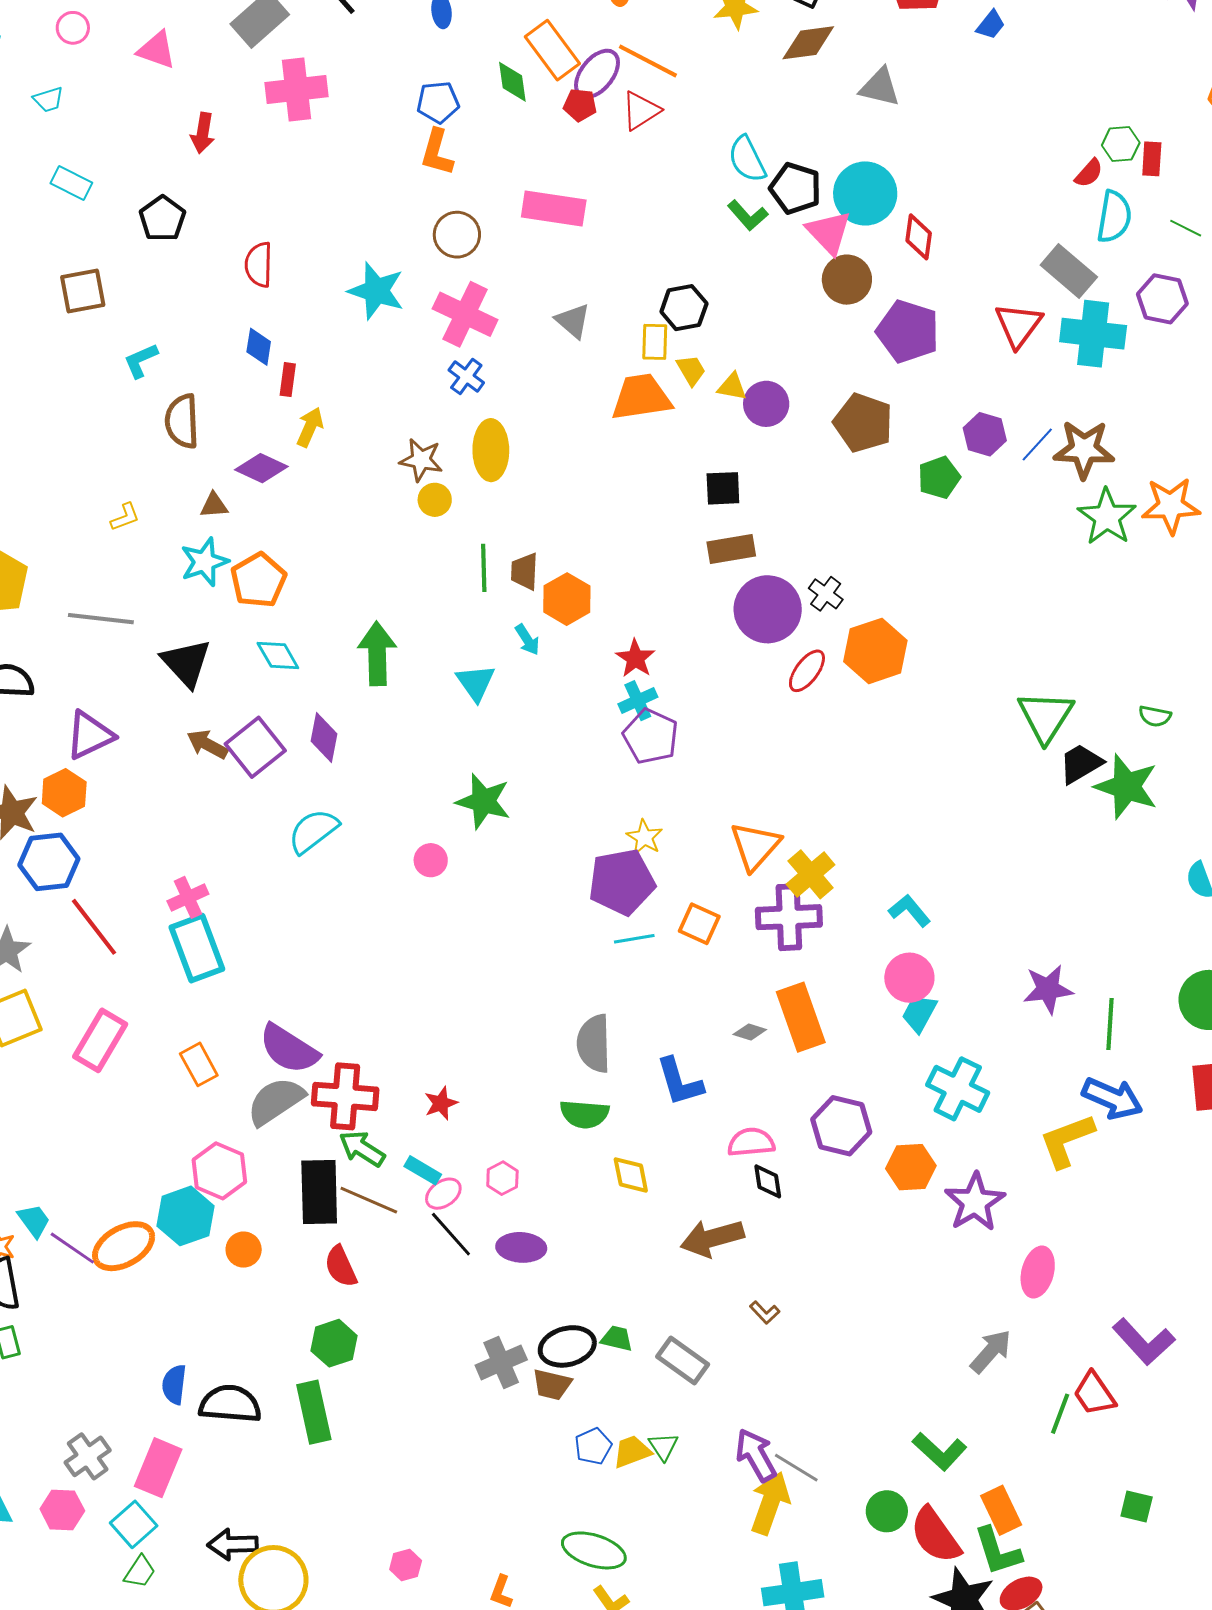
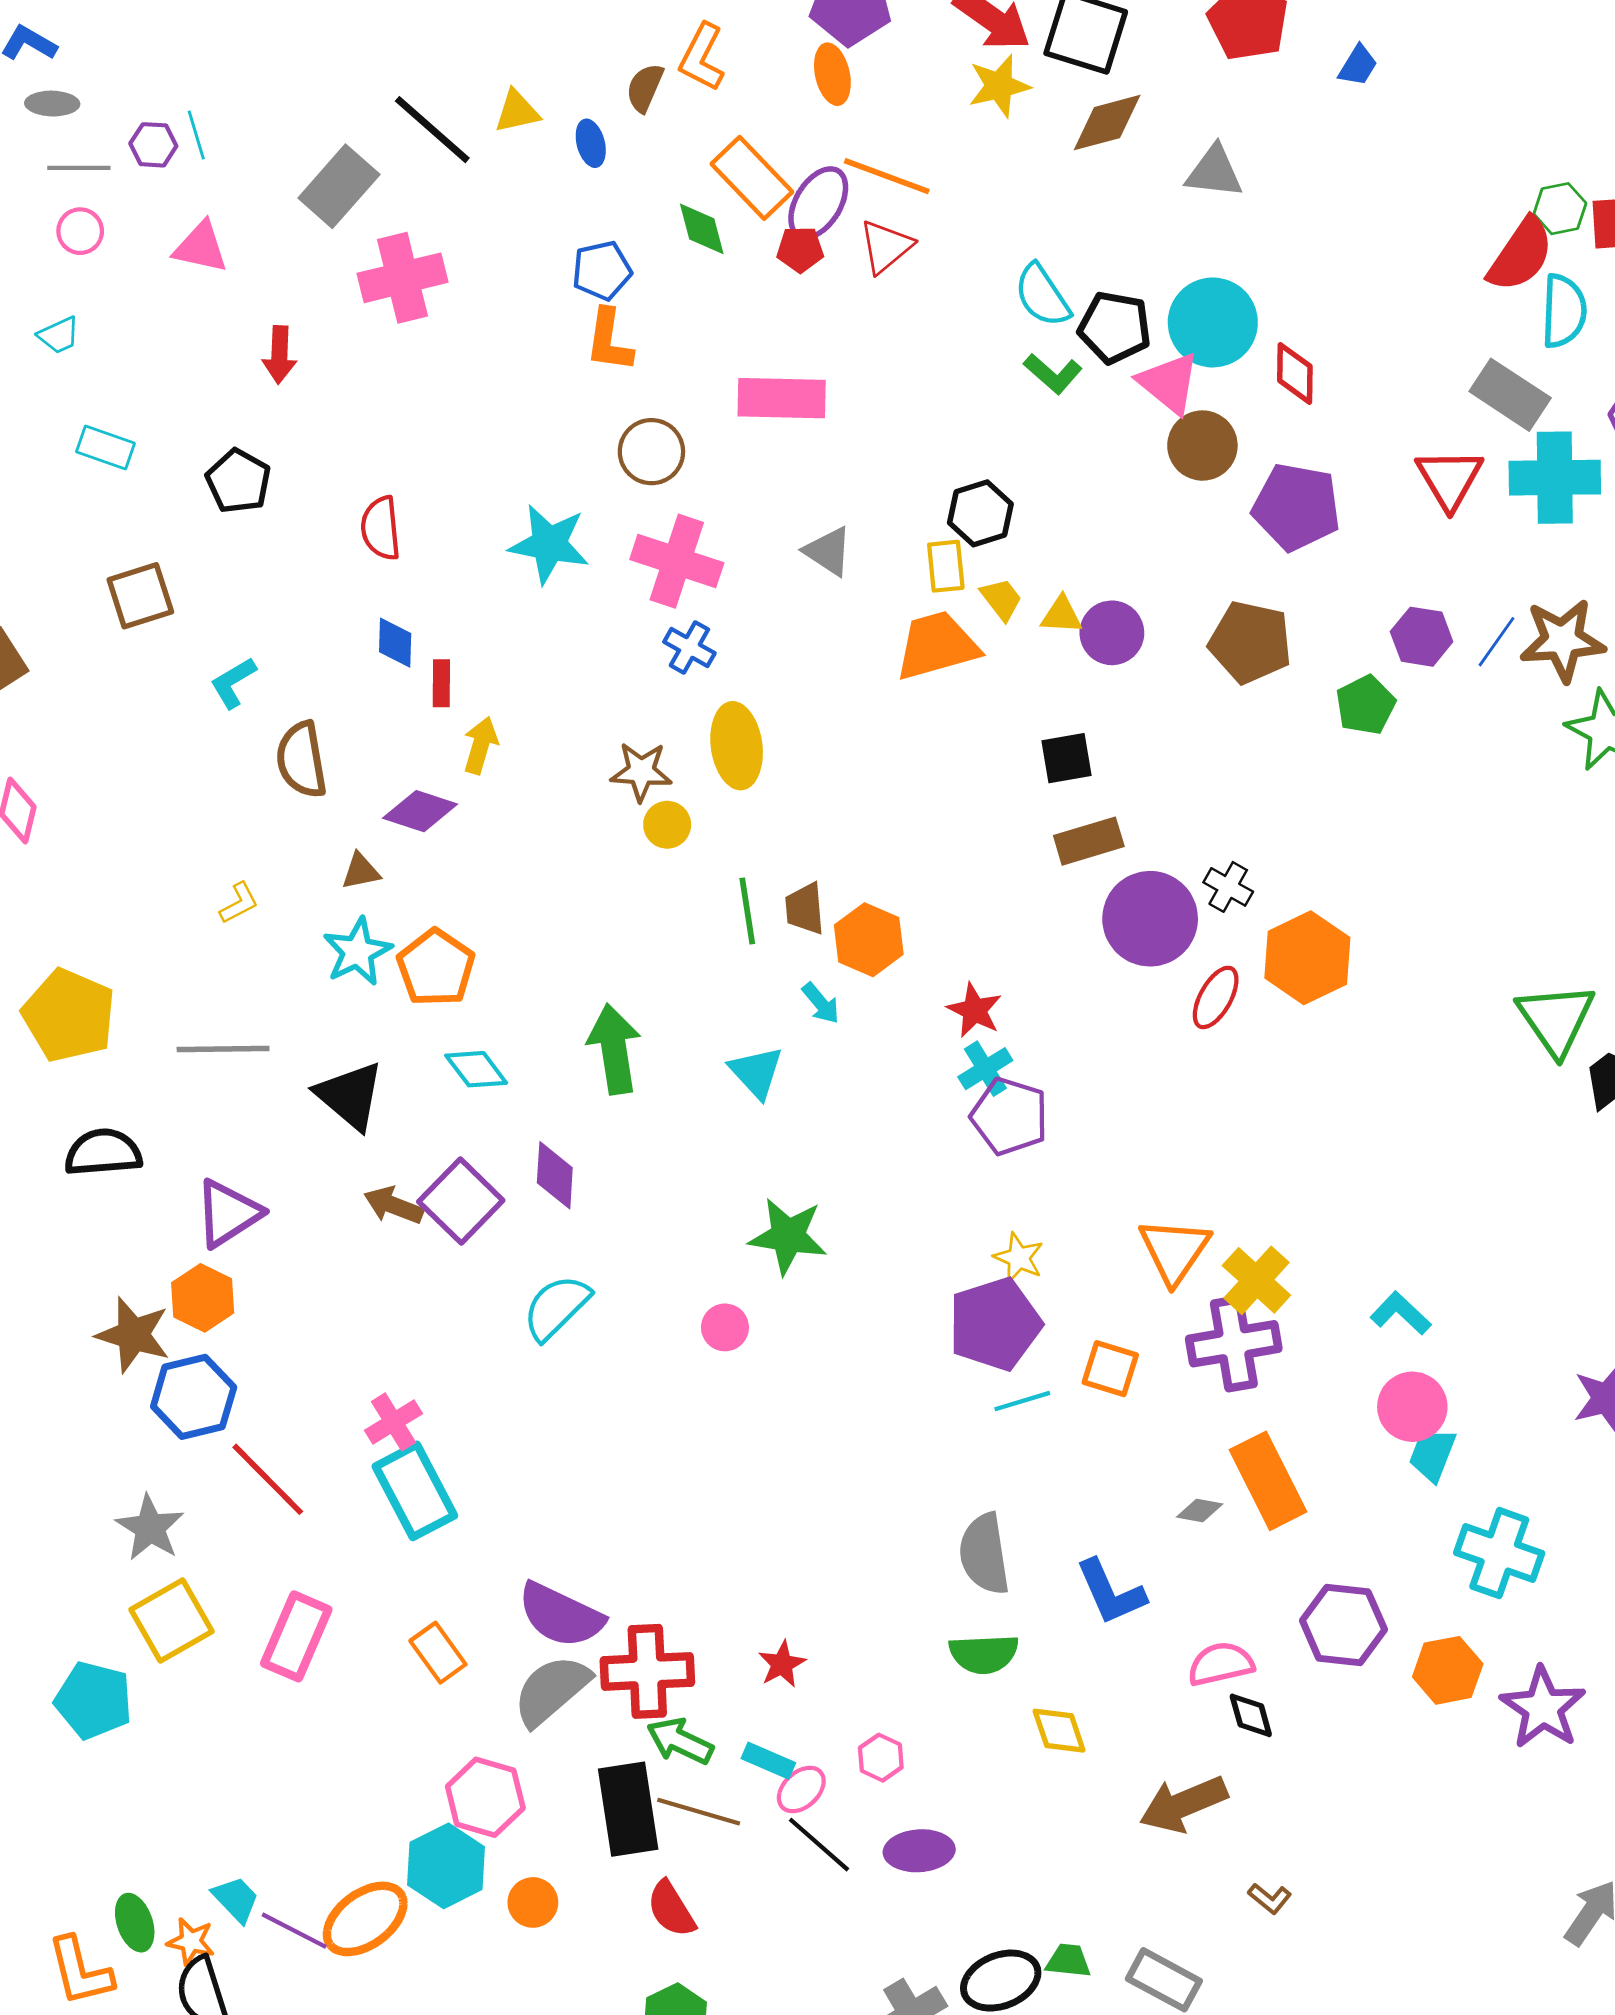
red semicircle: (1089, 173) -> (1521, 255), size x1.8

